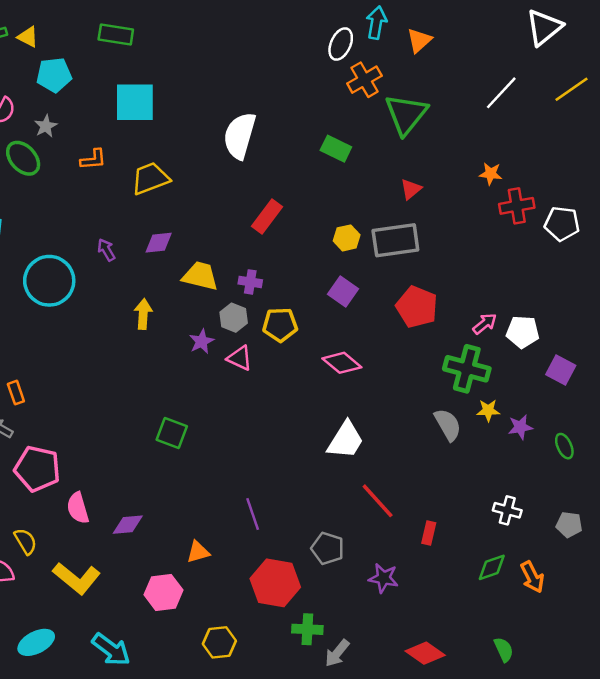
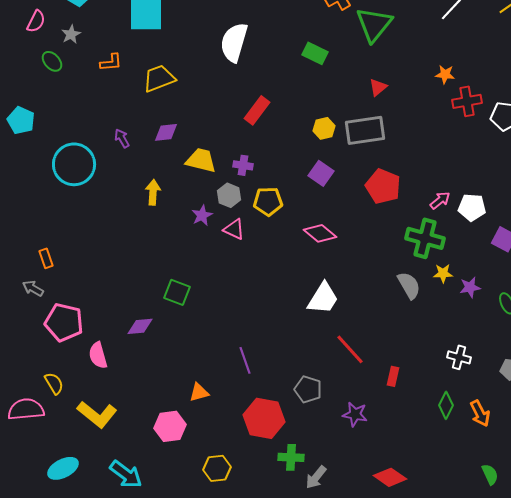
green ellipse: (23, 158) -> (52, 61), size x0.7
purple diamond: (128, 525) -> (140, 326), moved
green diamond: (492, 567) -> (446, 405), turned -44
green semicircle: (504, 650) -> (490, 474), moved

